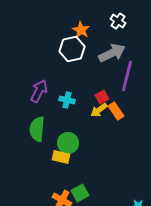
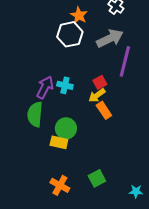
purple arrow: (39, 91) -> (45, 87), moved
orange rectangle: (116, 111) -> (104, 110), moved
green square: (80, 193) -> (97, 178), moved

